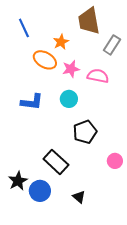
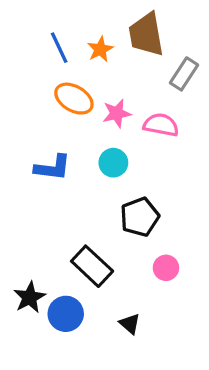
blue line: (24, 28) -> (59, 48), moved
orange star: (61, 42) -> (100, 49), moved
pink circle: (115, 161) -> (166, 268), moved

